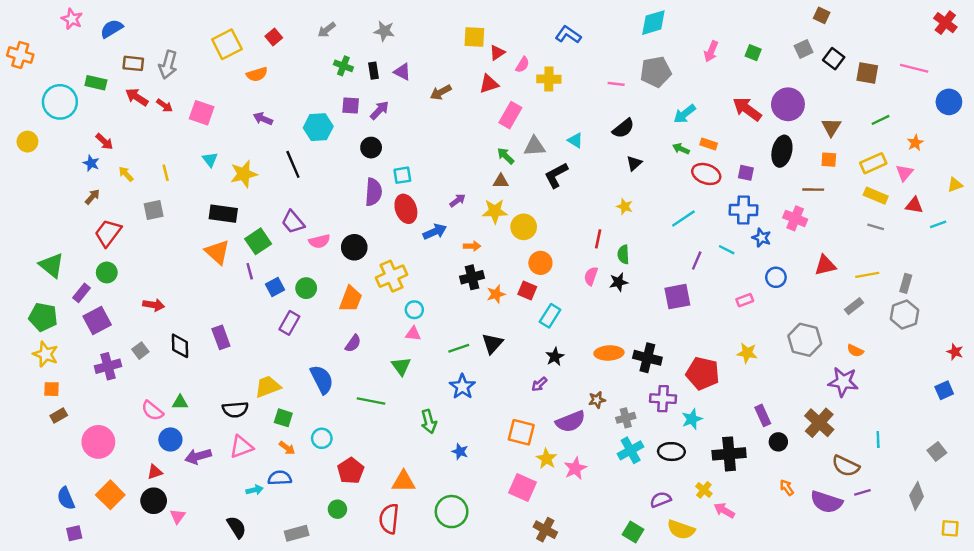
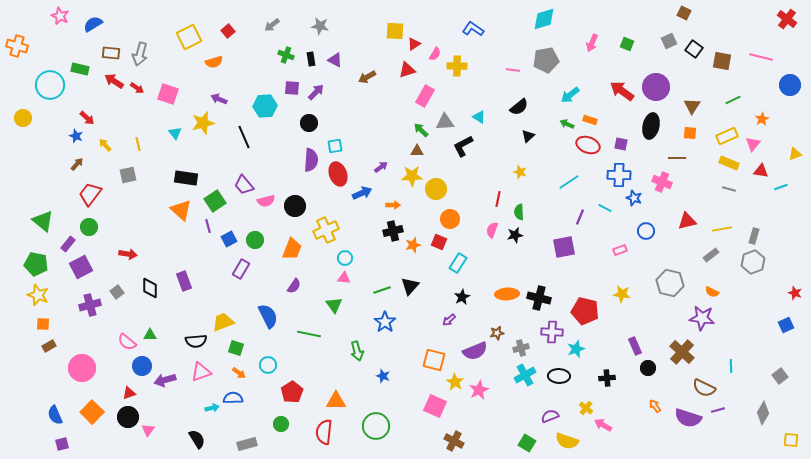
yellow star: (244, 174) -> (203, 123), moved
black cross: (729, 454) -> (607, 378), size x0.6

